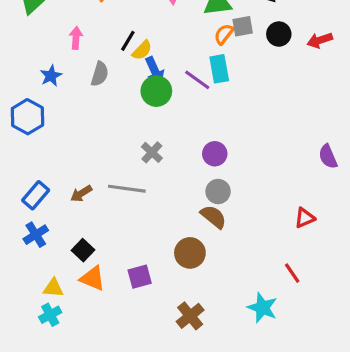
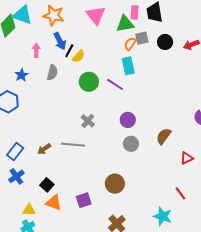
blue arrow: (155, 71) -> (60, 41), moved
purple line: (197, 80) -> (115, 84), moved
brown semicircle: (213, 217) -> (164, 136), moved, turned -90

